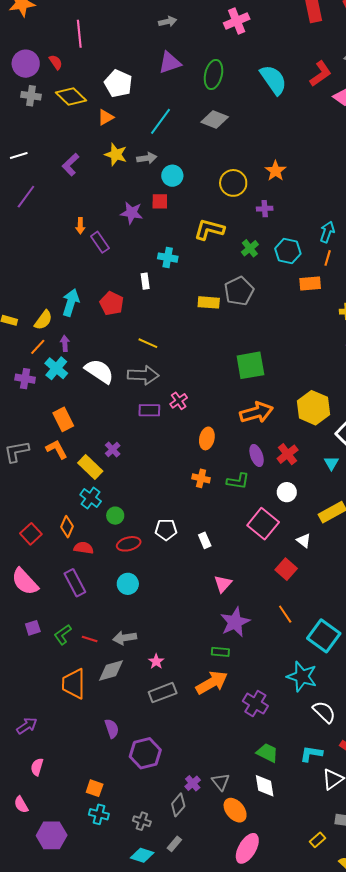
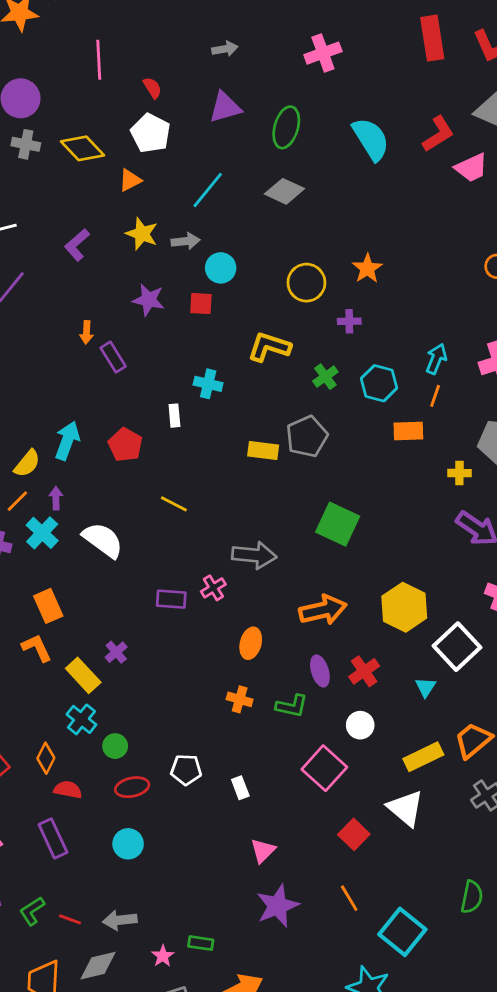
red semicircle: (56, 62) -> (152, 88), moved
purple star: (132, 213) -> (149, 300), moved
green square: (250, 365) -> (338, 524), moved, turned 32
gray arrow: (143, 375) -> (254, 555), moved
white triangle: (304, 541) -> (406, 808), moved, size x1.8
green rectangle: (220, 652) -> (201, 943), moved

